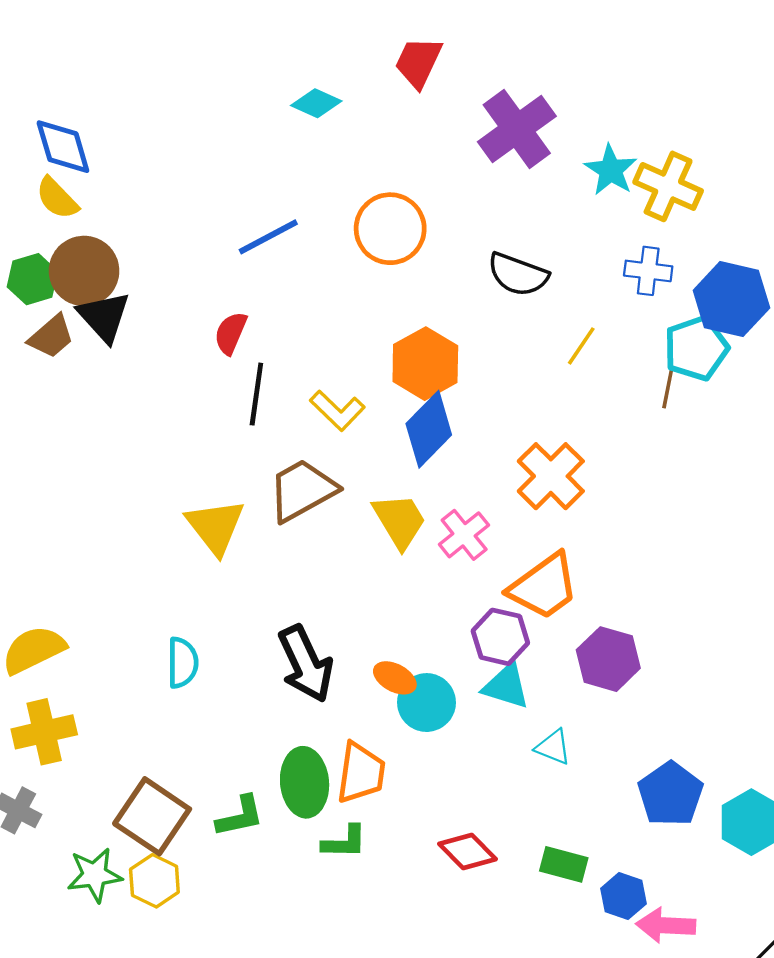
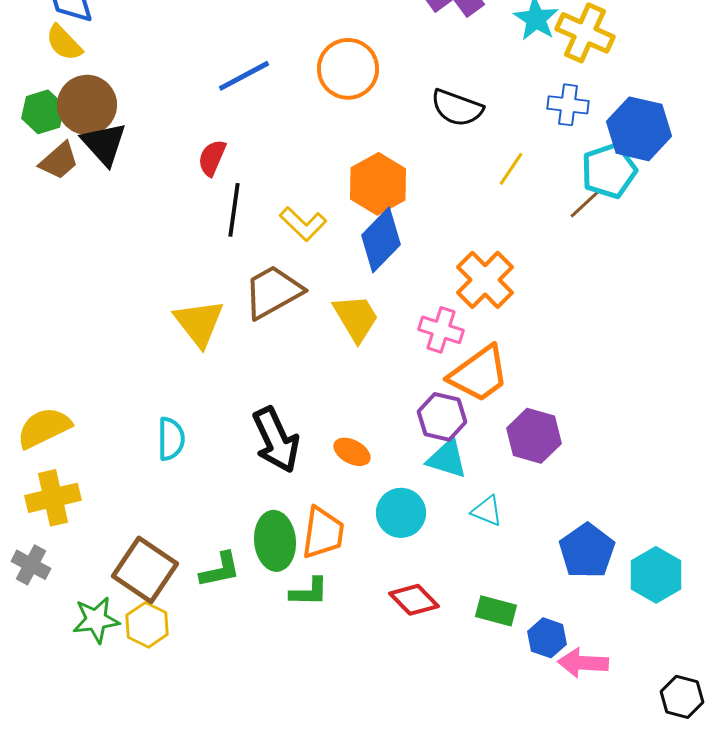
brown line: (668, 387) -> (585, 204), turned 36
pink cross: (464, 535) -> (441, 330), moved, turned -33
cyan circle: (426, 703) -> (401, 513), moved

